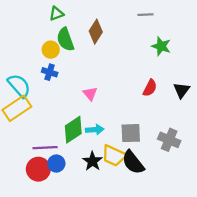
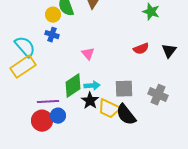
red semicircle: (150, 88) -> (141, 49), turned 42
black star: (92, 161) -> (90, 101), moved

